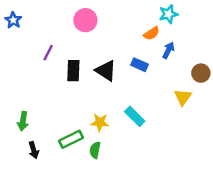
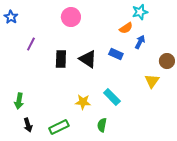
purple line: (48, 53) -> (31, 44), moved
green rectangle: (71, 139) -> (59, 127), moved
green semicircle: (95, 150) -> (102, 125), moved

